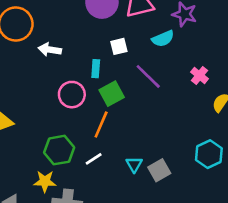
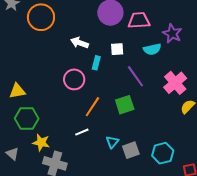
white arrow: (50, 50) -> (79, 43), moved
pink cross: (199, 75) -> (175, 83), size x1.6
green square: (112, 94) -> (125, 105), moved
green hexagon: (59, 150) -> (27, 119), moved
cyan hexagon: (209, 154) -> (163, 153), moved

